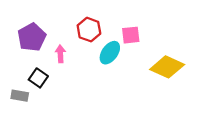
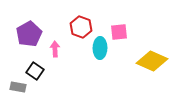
cyan ellipse: (110, 53) -> (100, 48), turned -35

